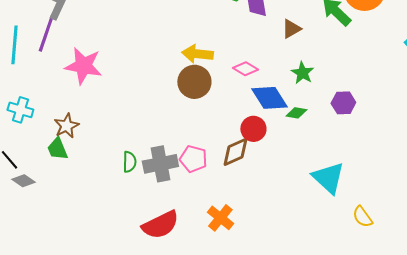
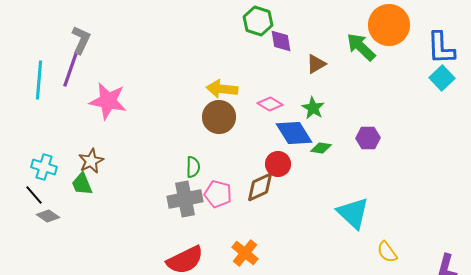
green star: (302, 73) -> (313, 108), moved
cyan cross: (20, 110) -> (44, 167), moved
green semicircle: (129, 162) -> (193, 167), moved

